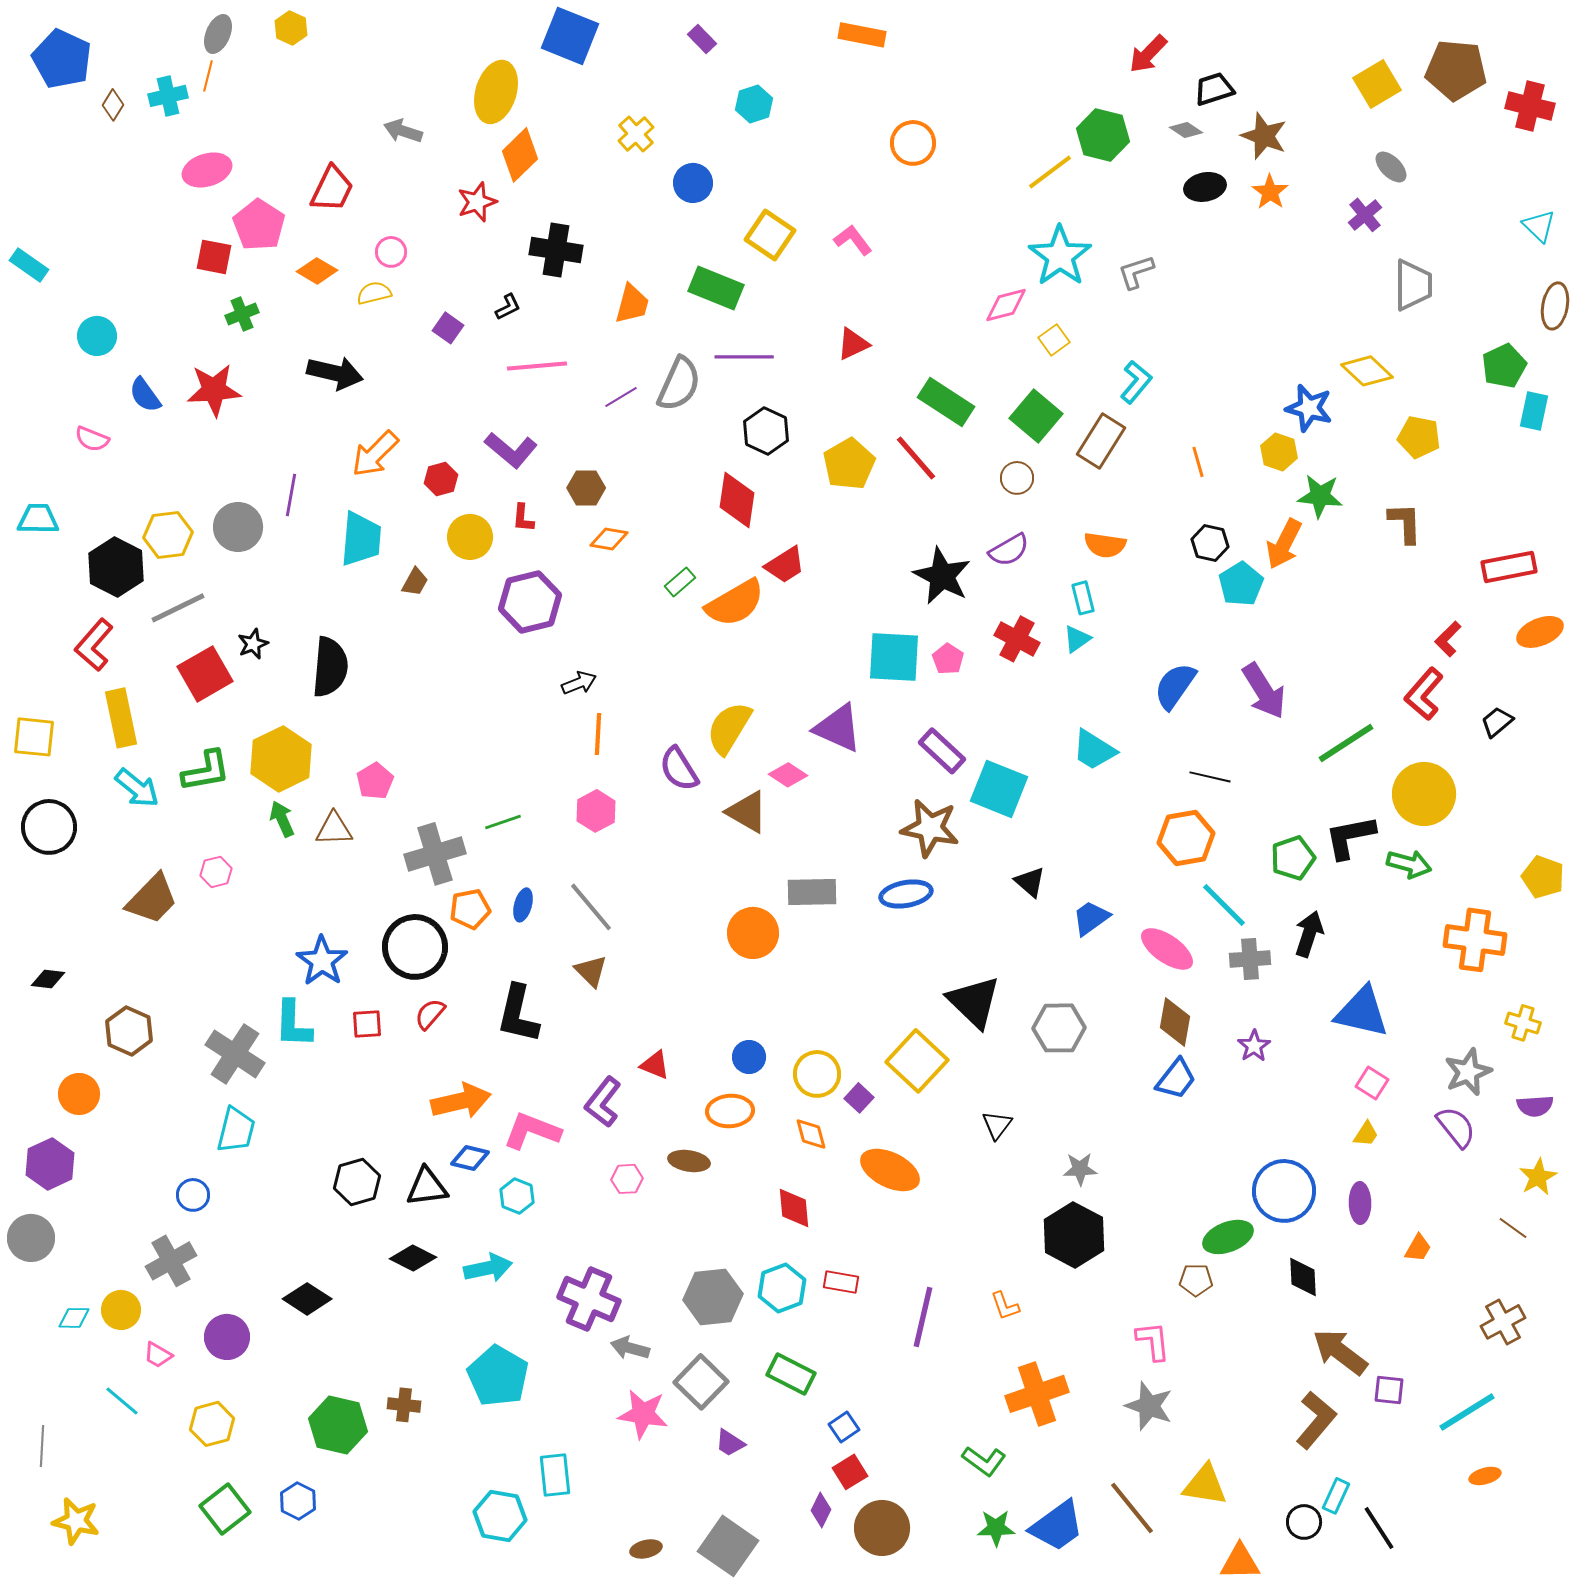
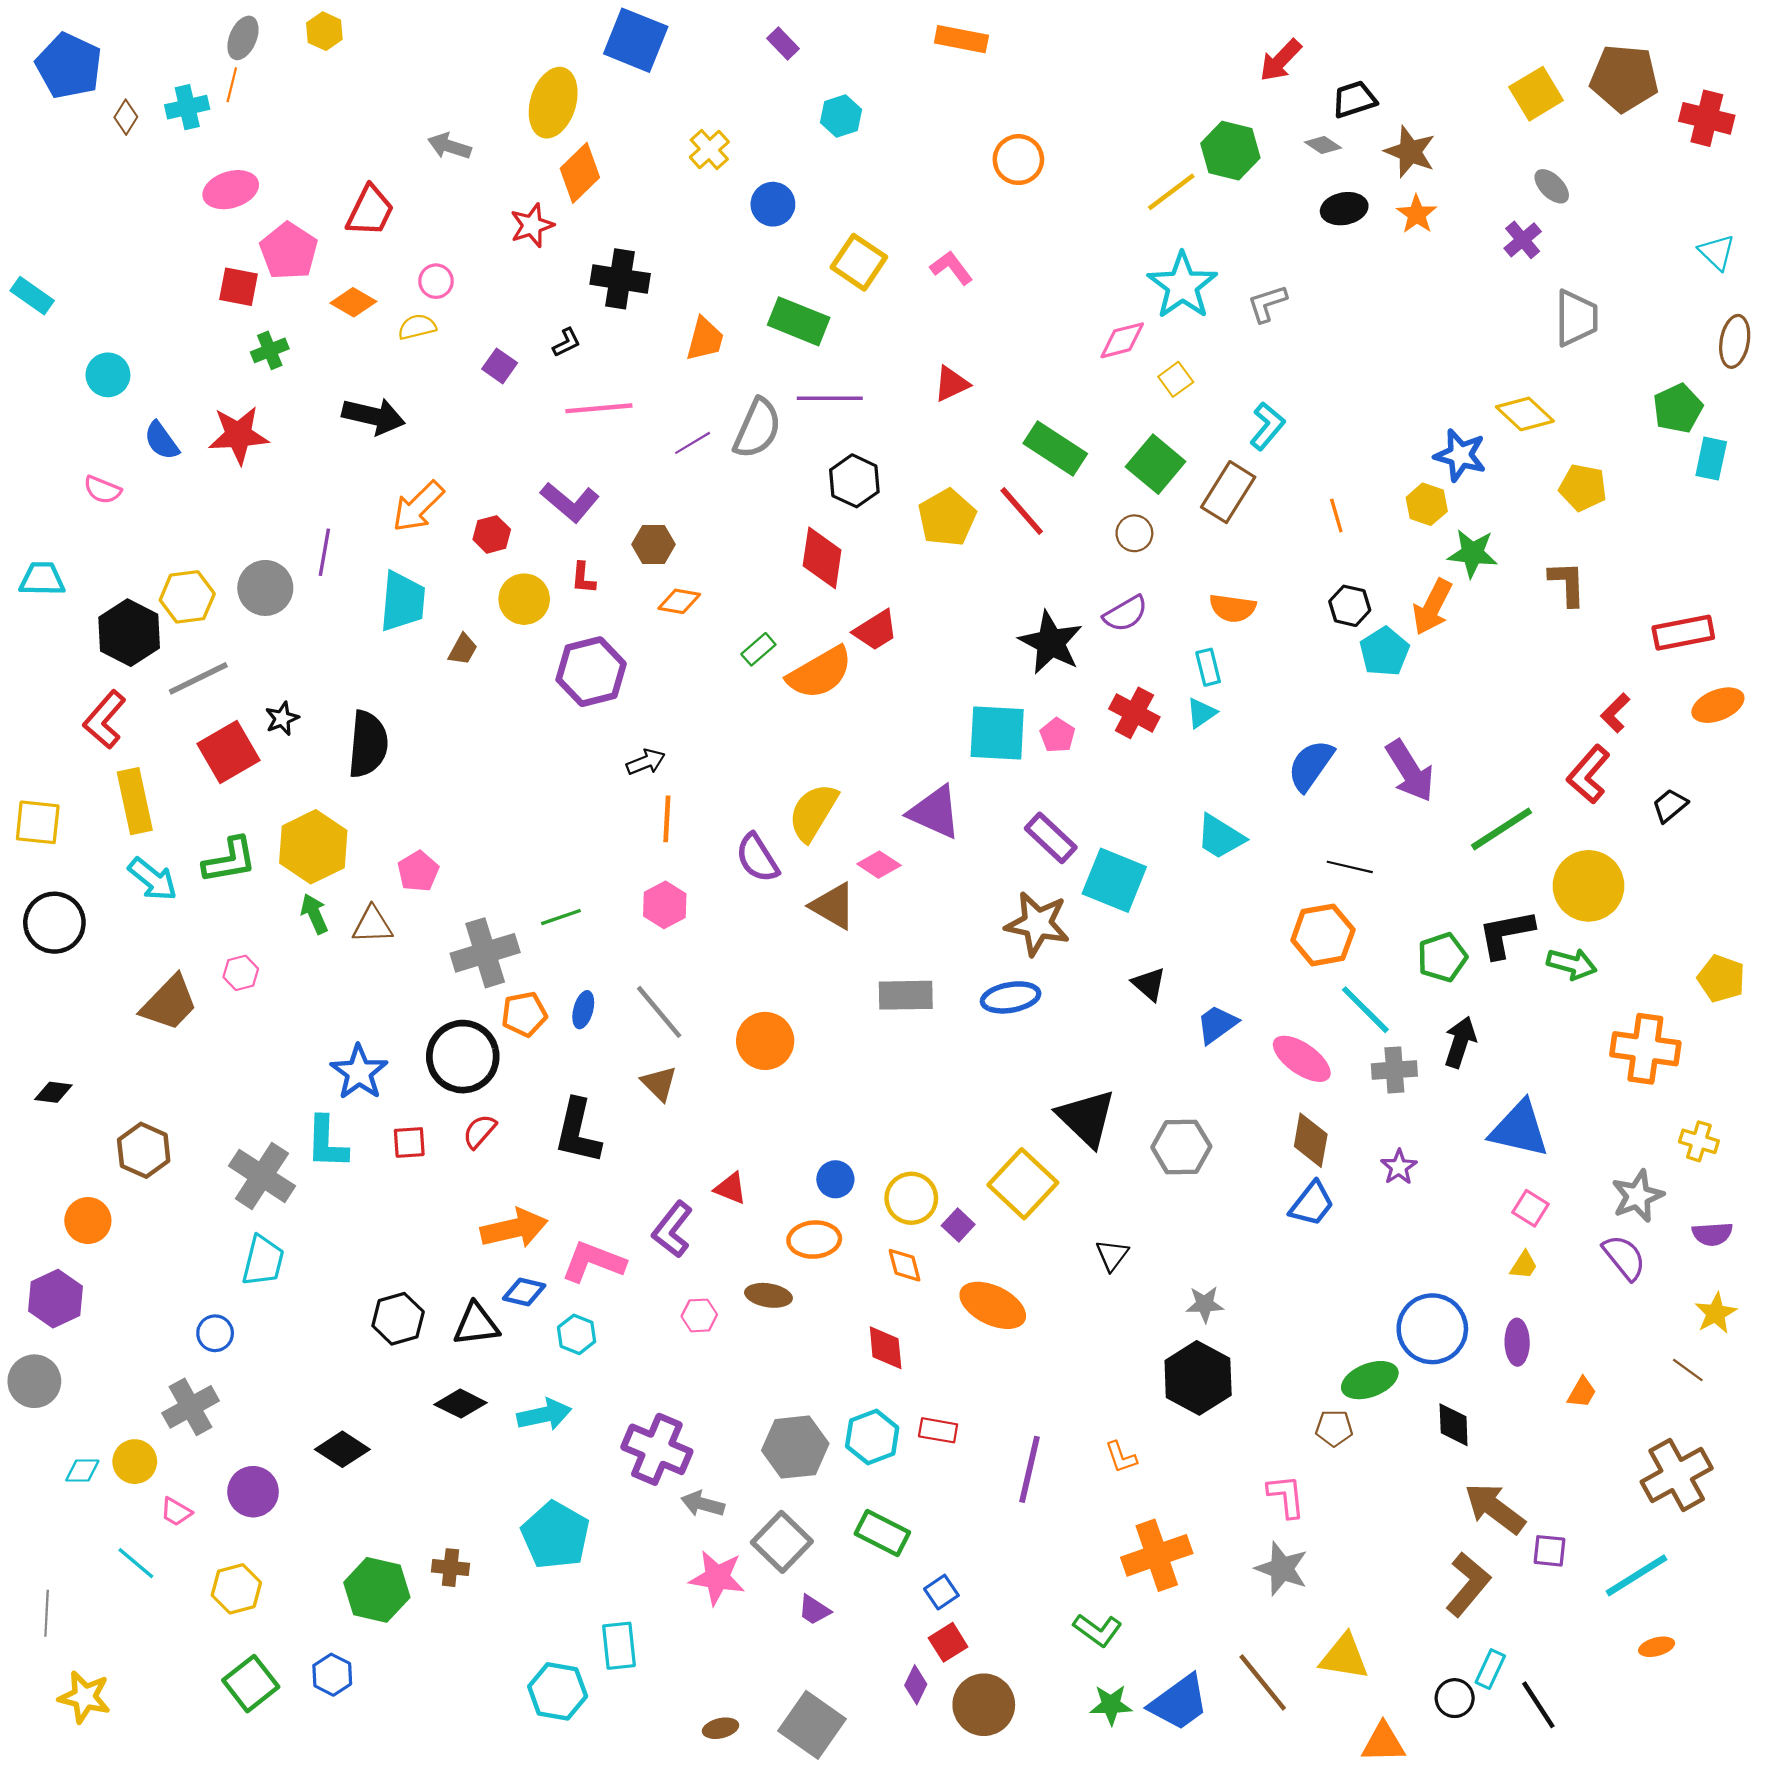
orange circle: (753, 933) -> (765, 1041), moved
brown cross: (1503, 1322) -> (1677, 1475), size x1.4

